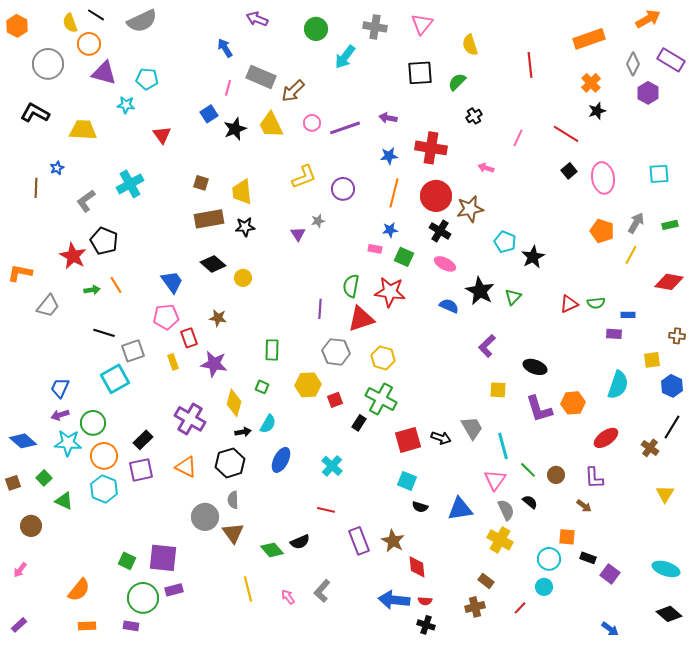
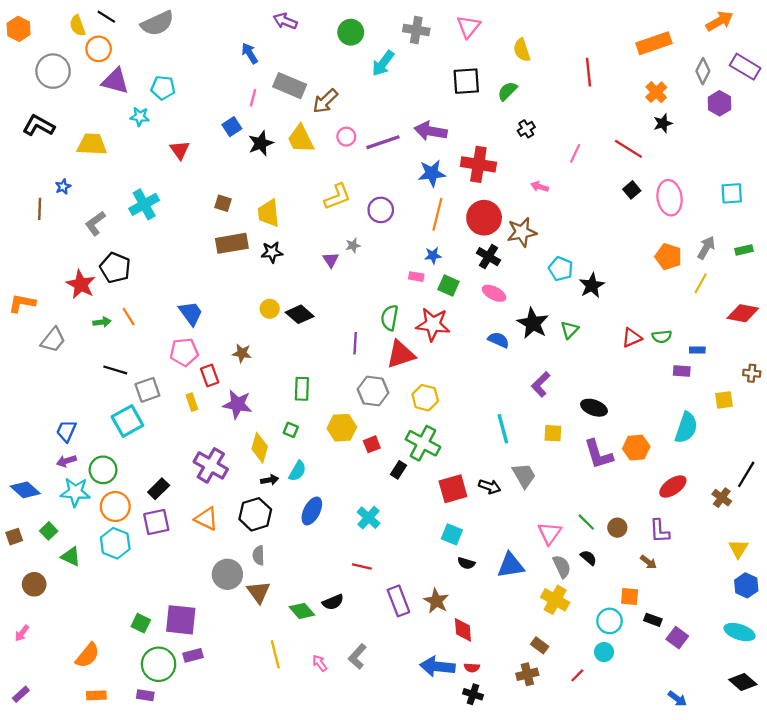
purple arrow: (388, 118) -> (431, 131), size x1.6
blue star: (389, 156) -> (432, 173), size x1.4
black diamond: (213, 264) -> (300, 314), moved
blue hexagon: (672, 386) -> (746, 585), moved
cyan line: (503, 446) -> (503, 429), moved

